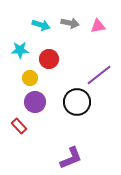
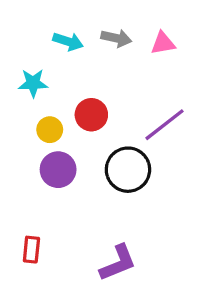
red circle: (49, 59) -> (91, 115), moved
red rectangle: (19, 126) -> (31, 250), moved, turned 49

